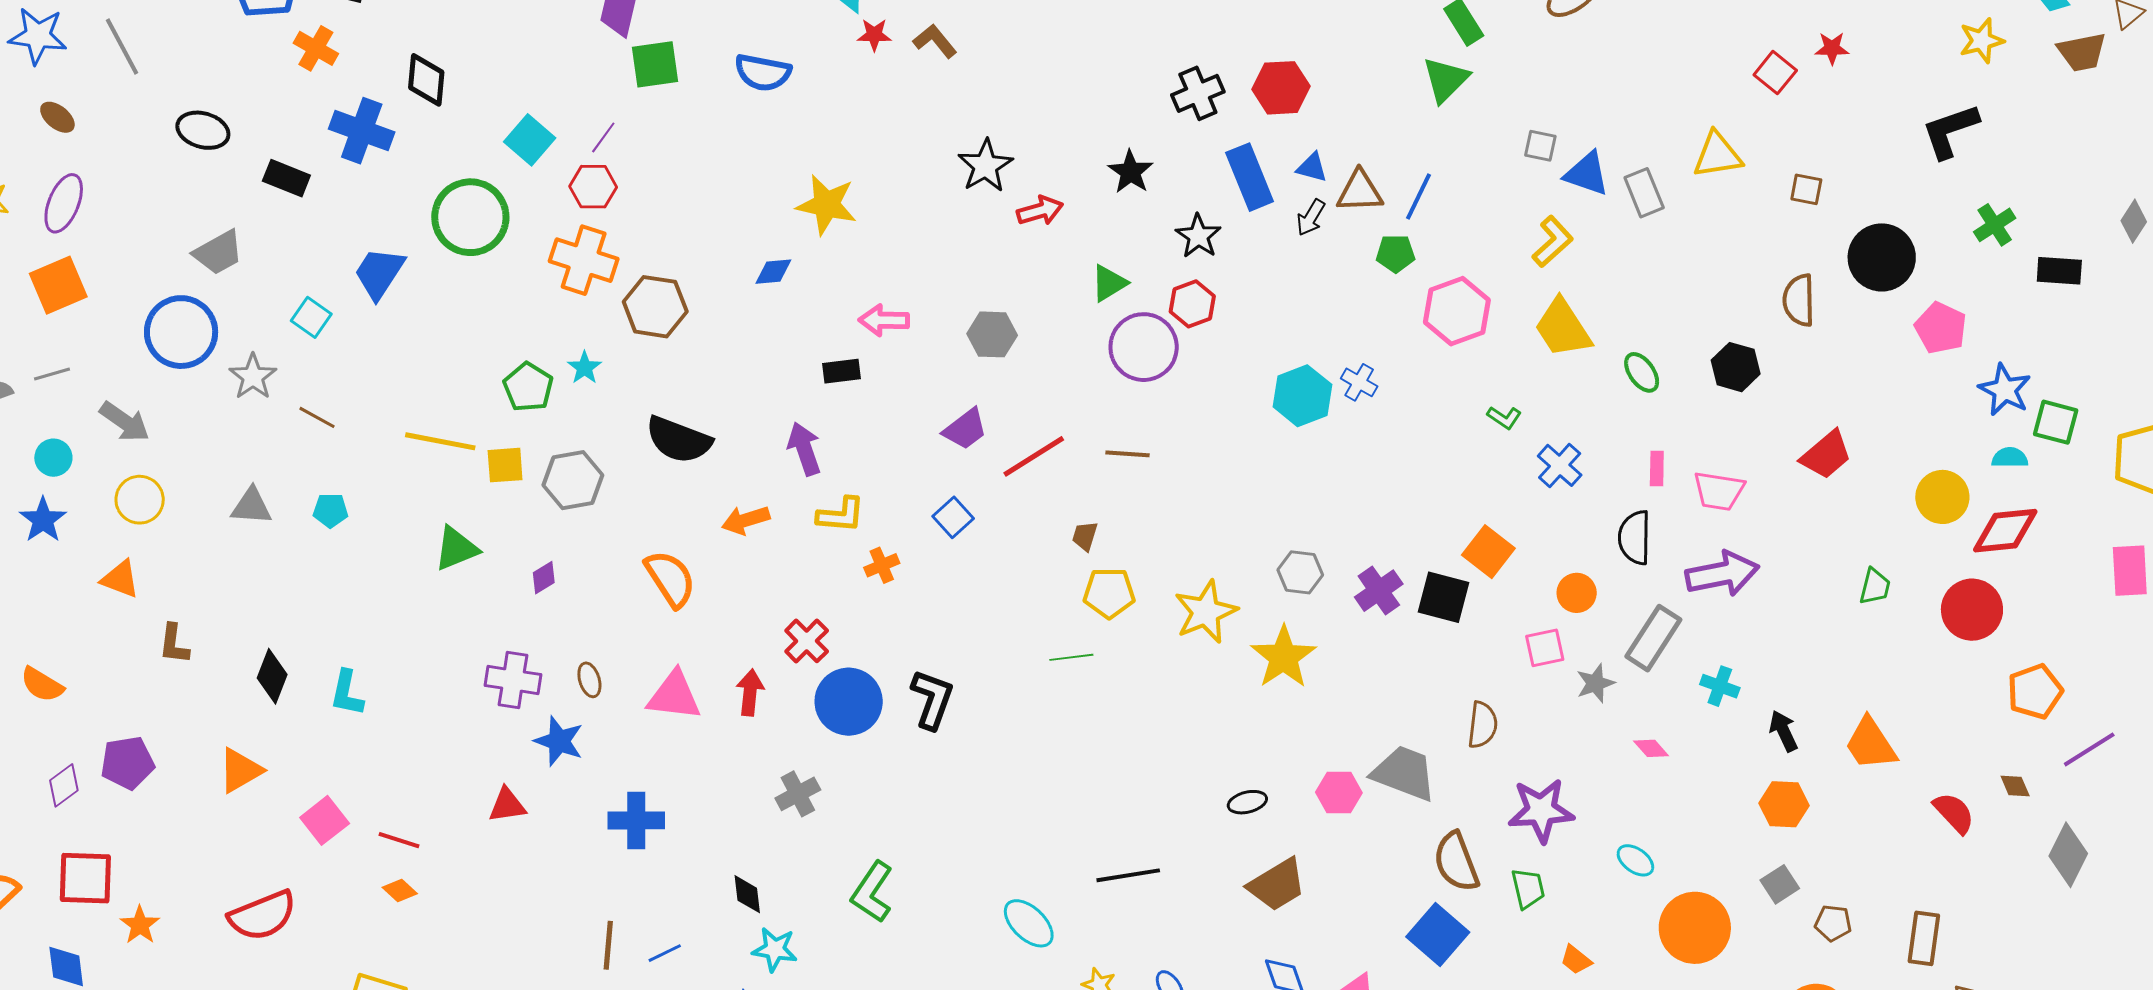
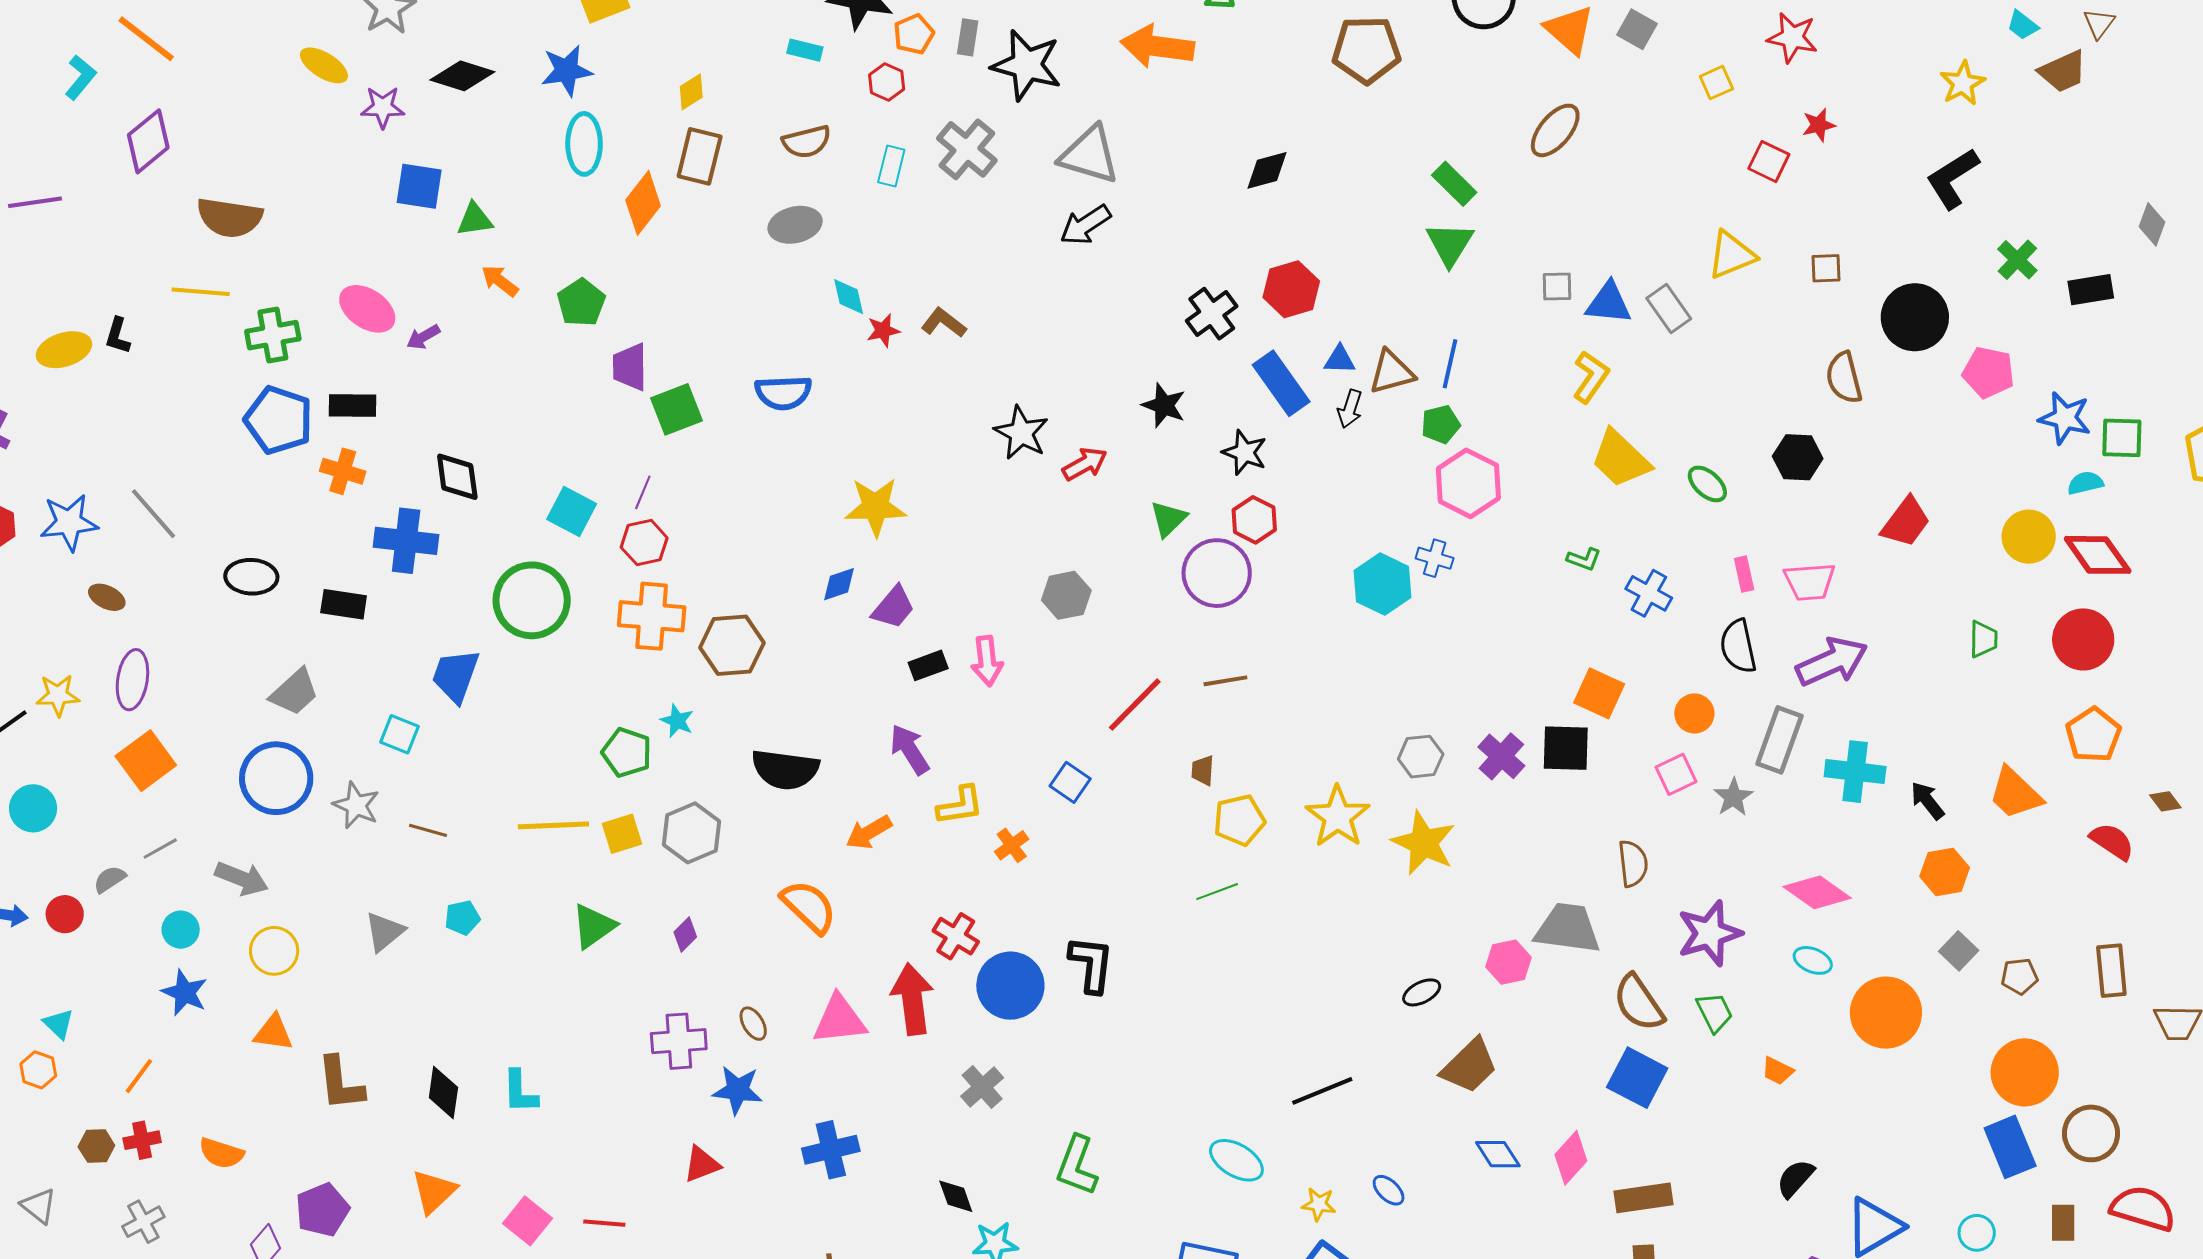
pink hexagon: (1457, 311) -> (1468, 483), moved
pink arrow: (884, 320) -> (987, 661), moved, turned -84
purple trapezoid: (965, 429) -> (893, 607), moved
gray triangle: (251, 506) -> (385, 932), turned -30
red diamond: (2005, 531) -> (2098, 555), turned 74
brown L-shape: (174, 644) -> (340, 1084), size x1.4
cyan cross: (1720, 686) -> (1855, 772), size x1.5
red arrow: (750, 692) -> (912, 999), size x1.5
orange pentagon: (2035, 692) -> (2093, 735), moved
pink diamond: (1651, 748) -> (1817, 892), moved, size x1.8

